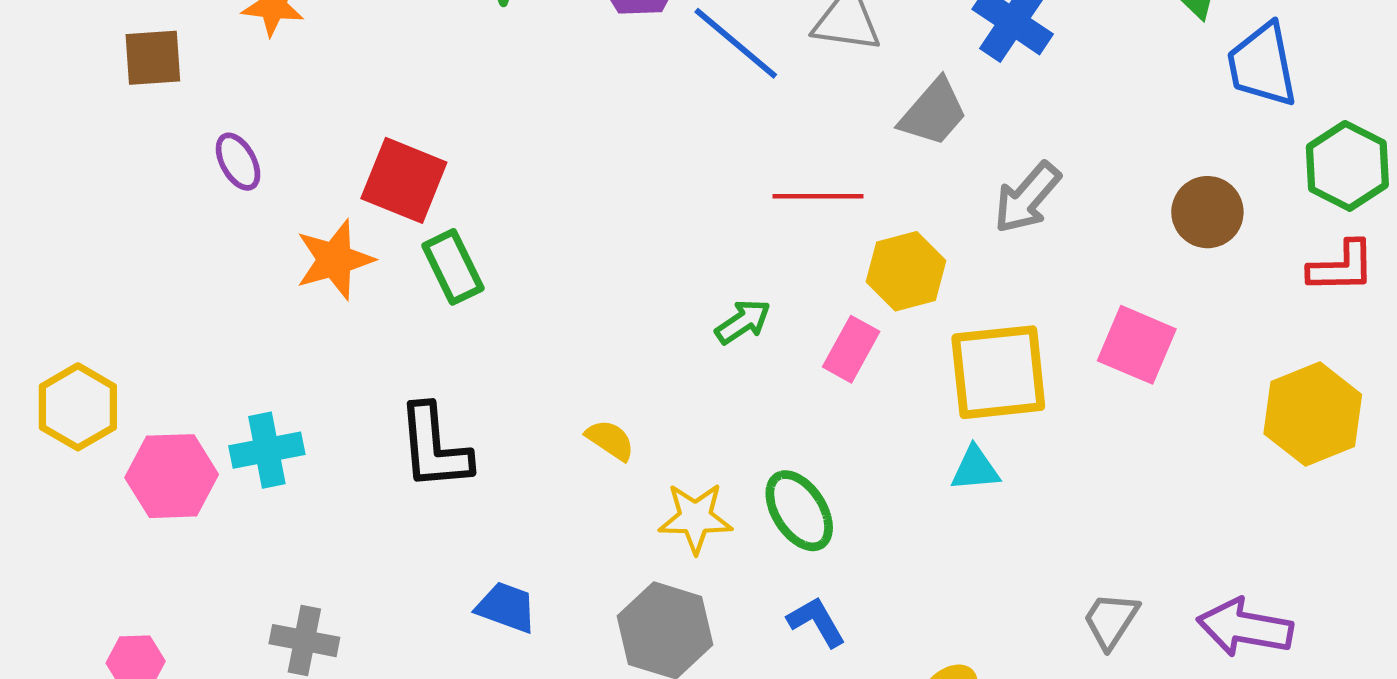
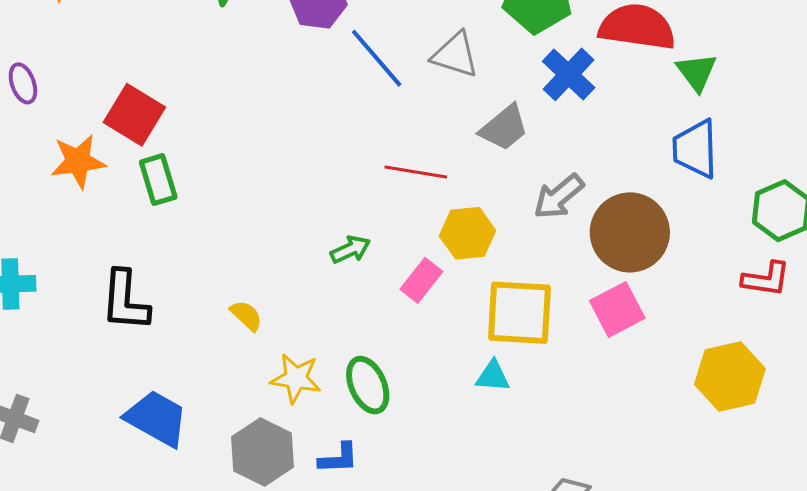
blue trapezoid: (1262, 65) -> (695, 149), moved
brown circle: (1207, 212) -> (630, 232), moved, size x1.6
pink square: (1137, 345) -> (617, 309), turned 30
blue trapezoid: (506, 607) -> (157, 418), size x1.5
blue L-shape: (817, 622) -> (338, 458), moved, turned 108

